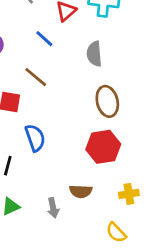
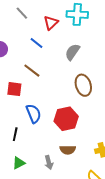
gray semicircle: (94, 54) -> (72, 52), turned 42
red hexagon: (103, 147) -> (66, 119), moved

